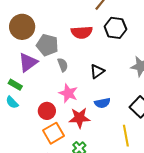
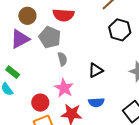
brown circle: (22, 27) -> (27, 16), size x0.7
red semicircle: (82, 32) -> (63, 15), moved
purple triangle: (28, 62) -> (20, 39), moved

